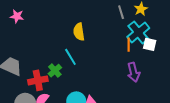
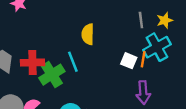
white square: (150, 44) -> (129, 61), moved
green cross: (55, 71) -> (52, 75), size x1.5
red cross: (38, 80) -> (32, 63), moved

